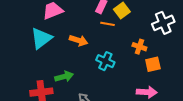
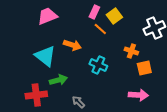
orange line: (107, 24) -> (100, 29), turned 32
cyan triangle: (41, 38) -> (45, 56), moved, turned -45

